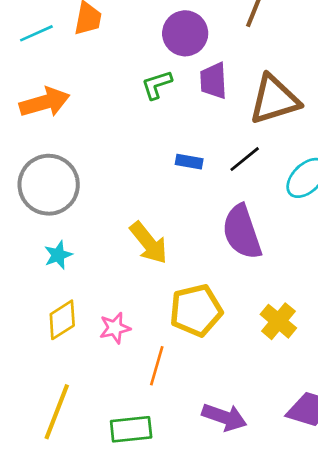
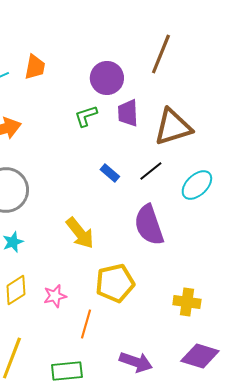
blue rectangle: (189, 162) -> (110, 173), turned 30
yellow cross: (278, 321) -> (187, 302), moved, turned -32

